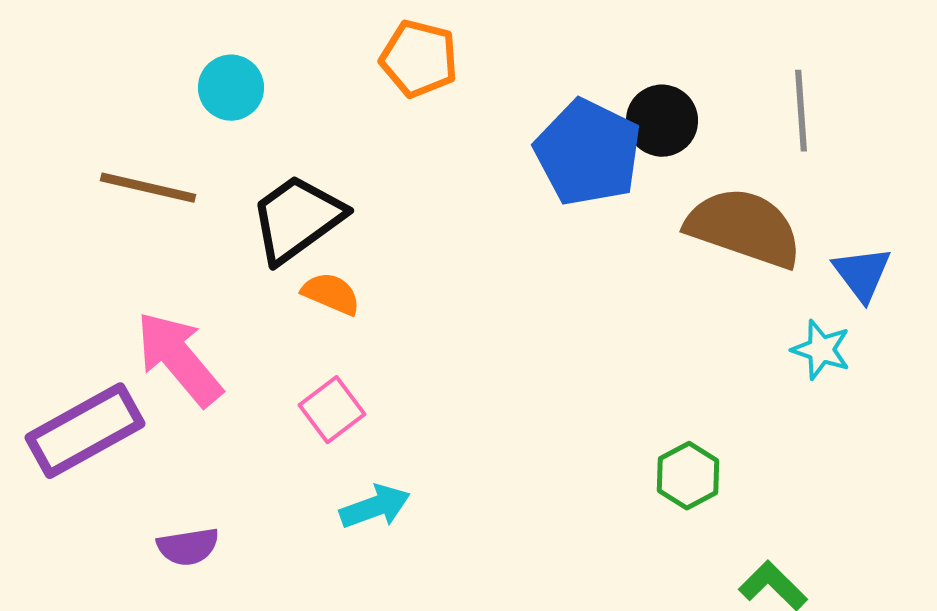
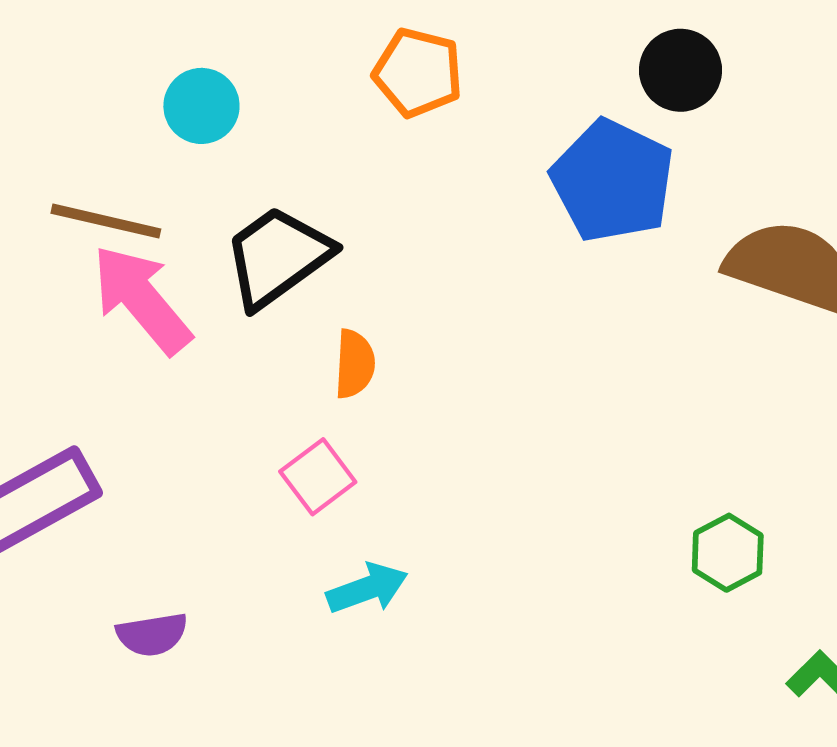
black circle: (662, 121) -> (681, 70), moved
orange semicircle: (331, 294) -> (355, 364), moved, turned 70
pink arrow: (179, 359) -> (142, 299), moved

